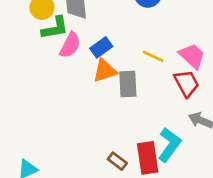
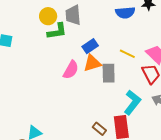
pink semicircle: (70, 45) -> (71, 70), moved
cyan L-shape: (169, 145) -> (132, 102), moved

